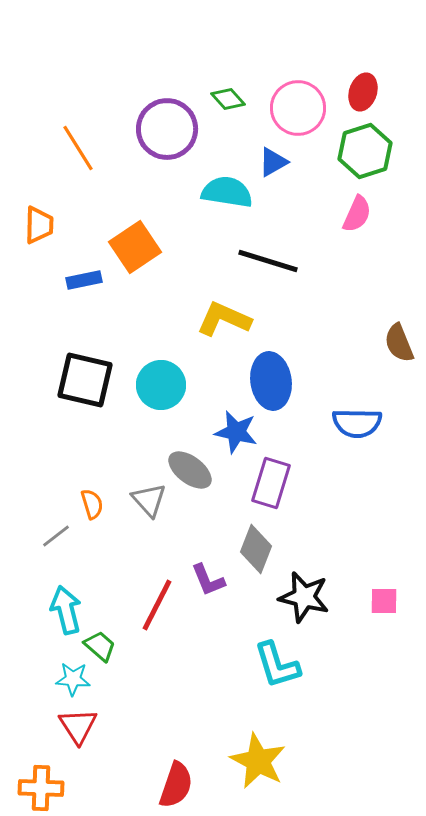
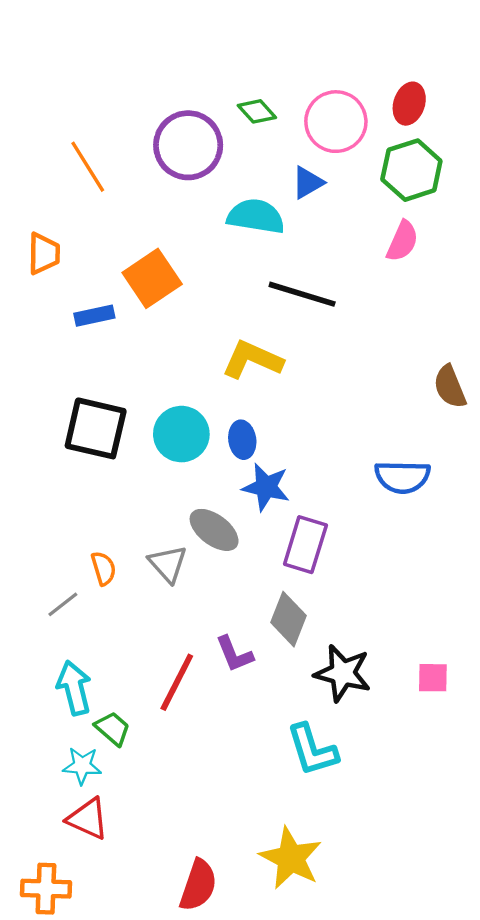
blue ellipse: (271, 381) -> (242, 440), moved, size x0.6
red triangle: (78, 726) -> (88, 819), turned -33

